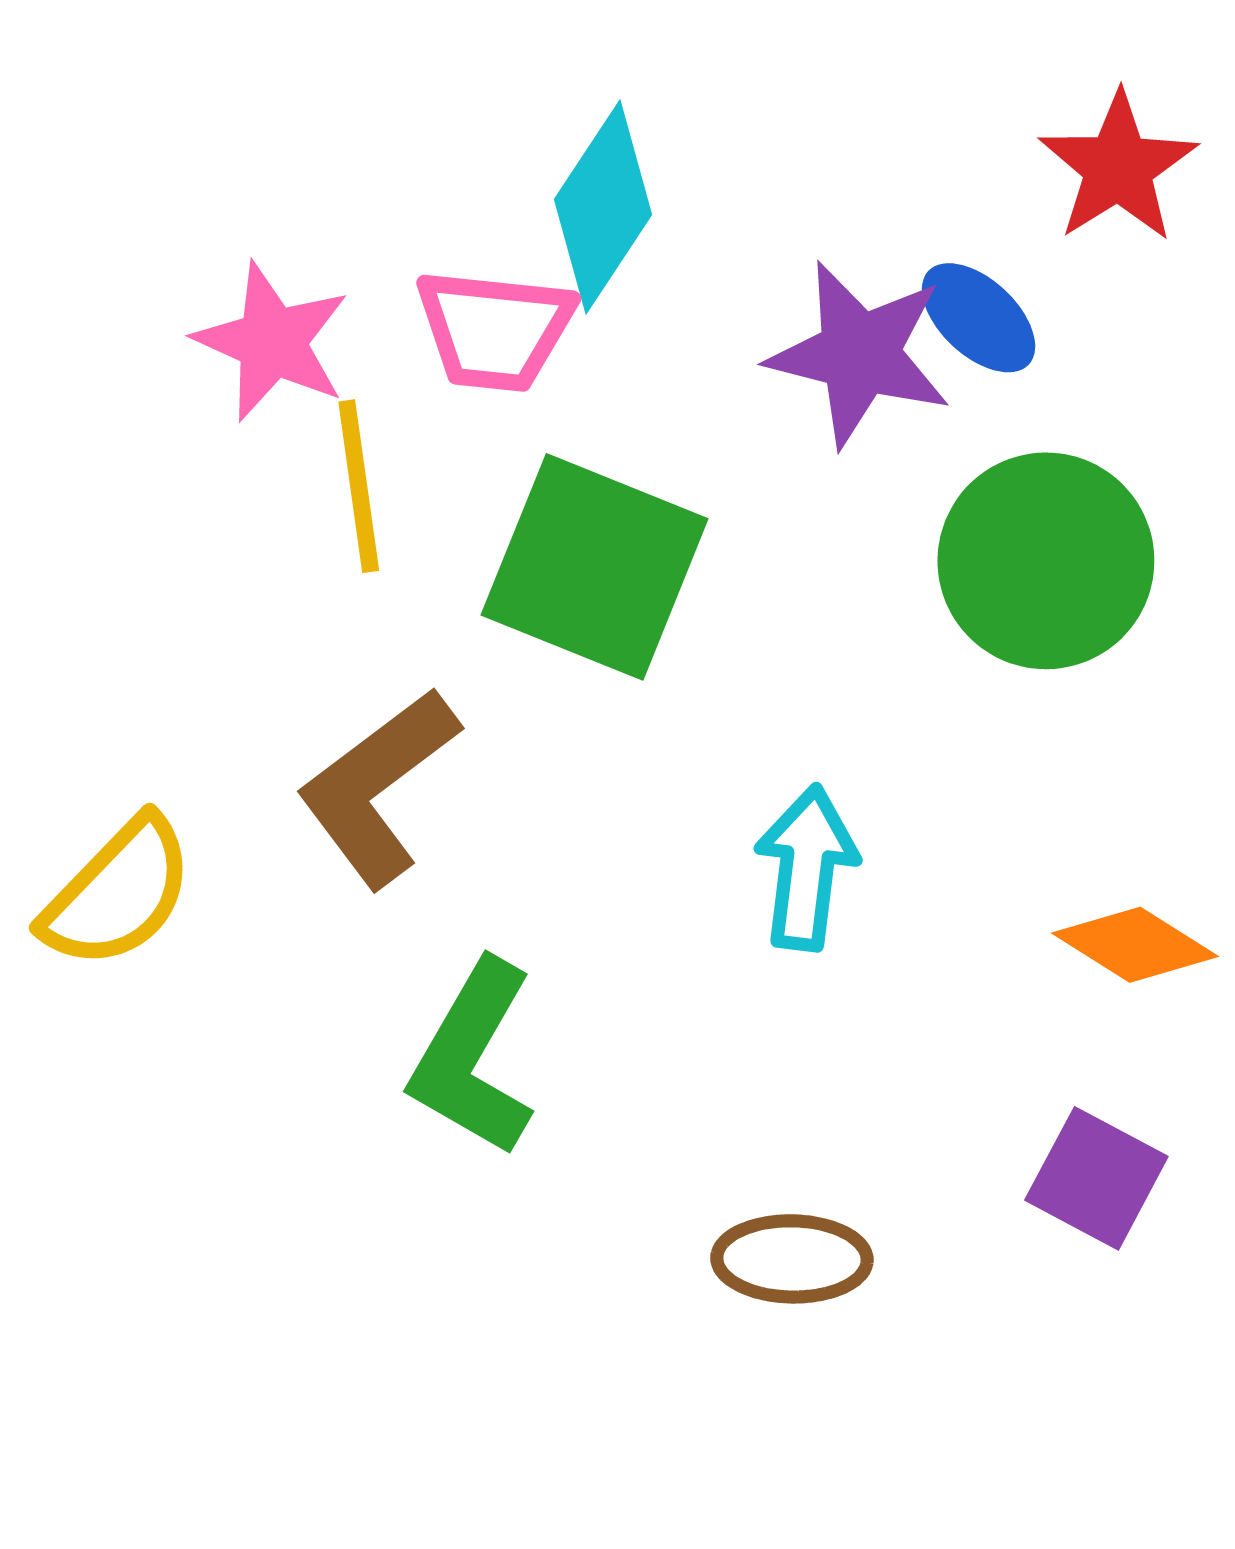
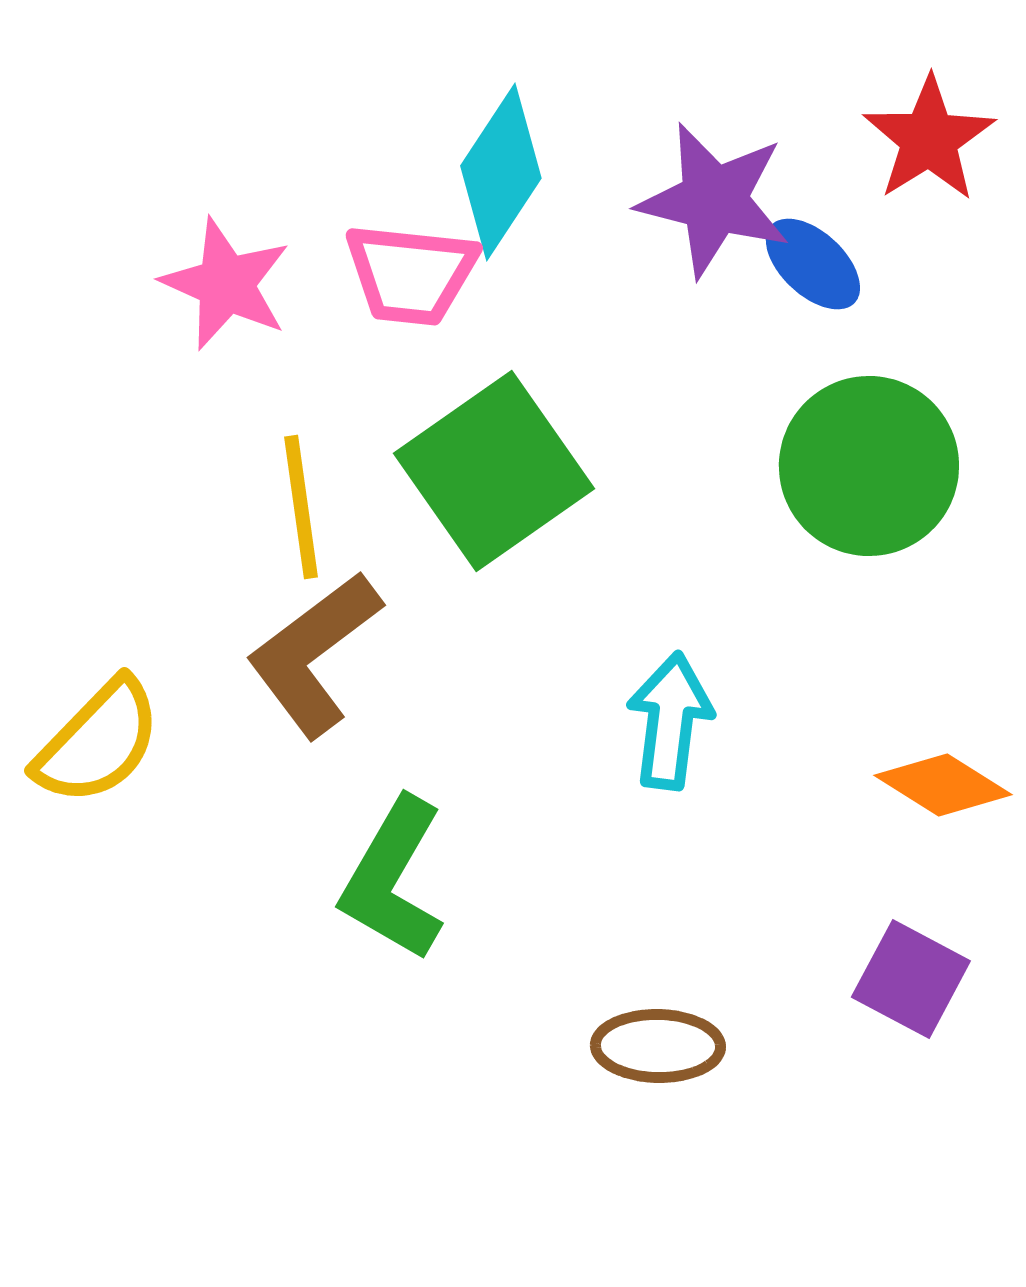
purple star: (859, 354) -> (714, 200), moved
yellow line: (359, 486) -> (301, 507), moved
green square: (595, 567) -> (494, 471), turned 33

